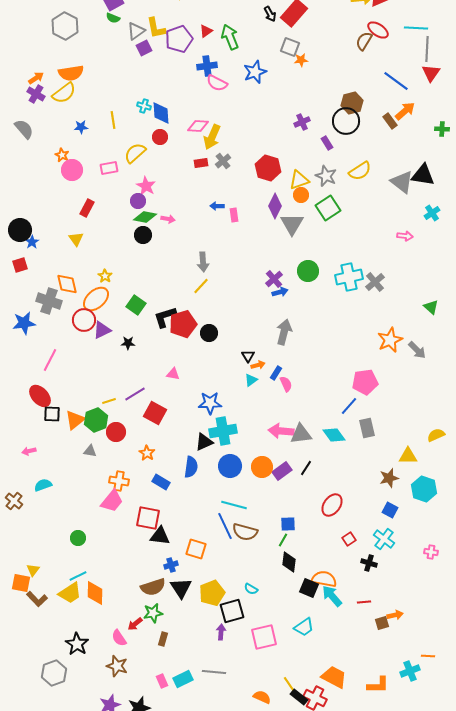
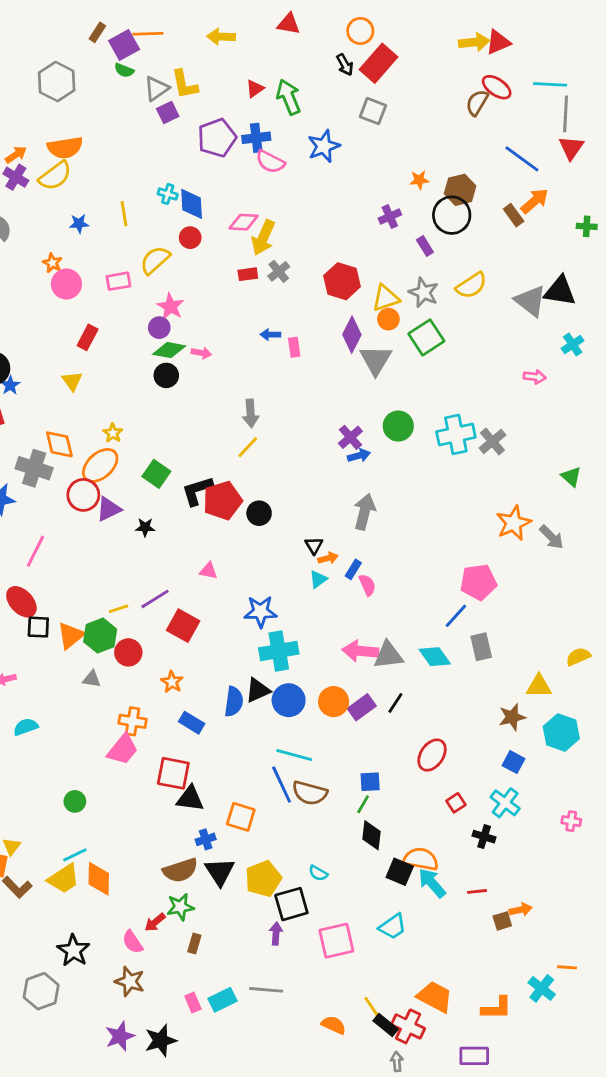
purple pentagon: (179, 39) -> (217, 138), moved
orange star: (301, 60) -> (419, 180), moved
black triangle: (204, 442) -> (258, 690), moved
cyan cross: (410, 671) -> (542, 988), turned -30

